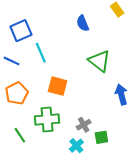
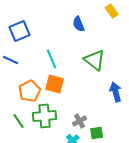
cyan line: (41, 53) -> (52, 59), moved
orange pentagon: (17, 93) -> (30, 91), moved
green line: (20, 135) -> (19, 121), moved

